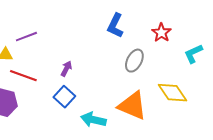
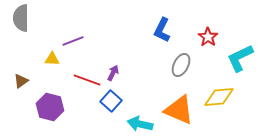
cyan L-shape: (193, 54) -> (240, 58), size x1.4
red line: (23, 76) -> (87, 80), moved
yellow diamond: (172, 93) -> (219, 97), turned -60

